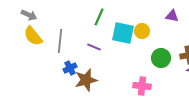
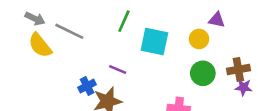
yellow circle: (142, 31) -> (199, 39), moved
gray line: (60, 41) -> (69, 31), moved, turned -70
purple line: (94, 47) -> (118, 69), moved

